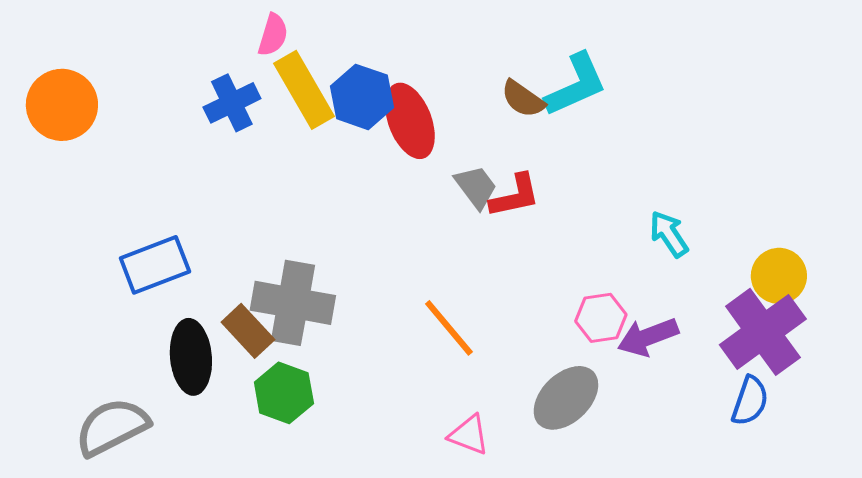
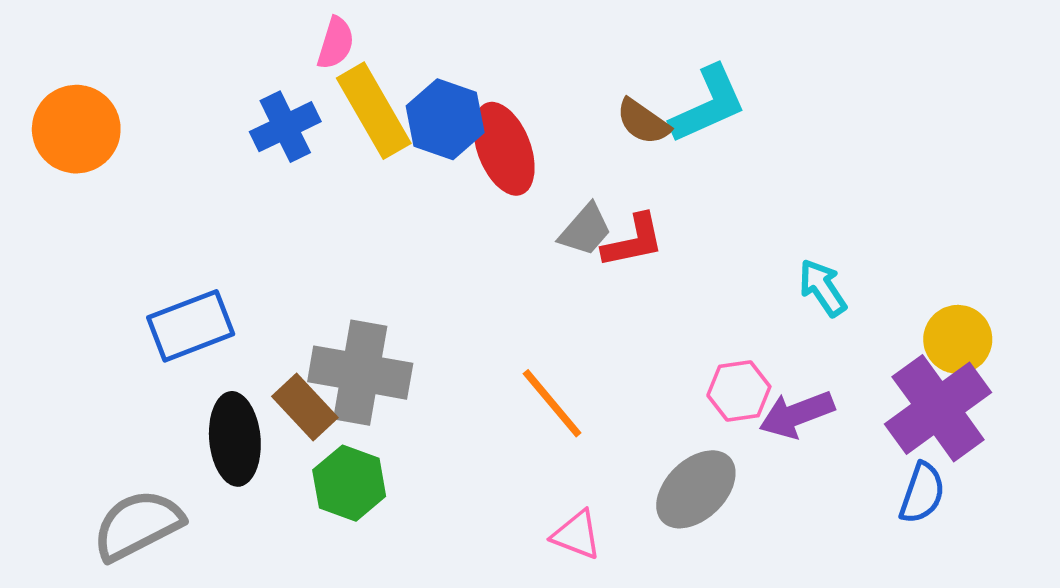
gray trapezoid: (476, 187) -> (585, 230), turned 78

